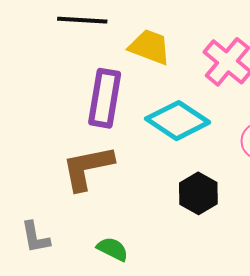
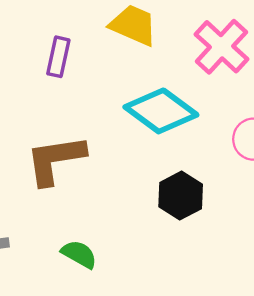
purple rectangle: (105, 98) -> (58, 57), moved, size x0.6

